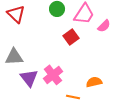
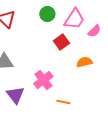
purple triangle: (29, 78) -> (15, 95), moved
orange semicircle: (94, 82) -> (84, 62), moved

